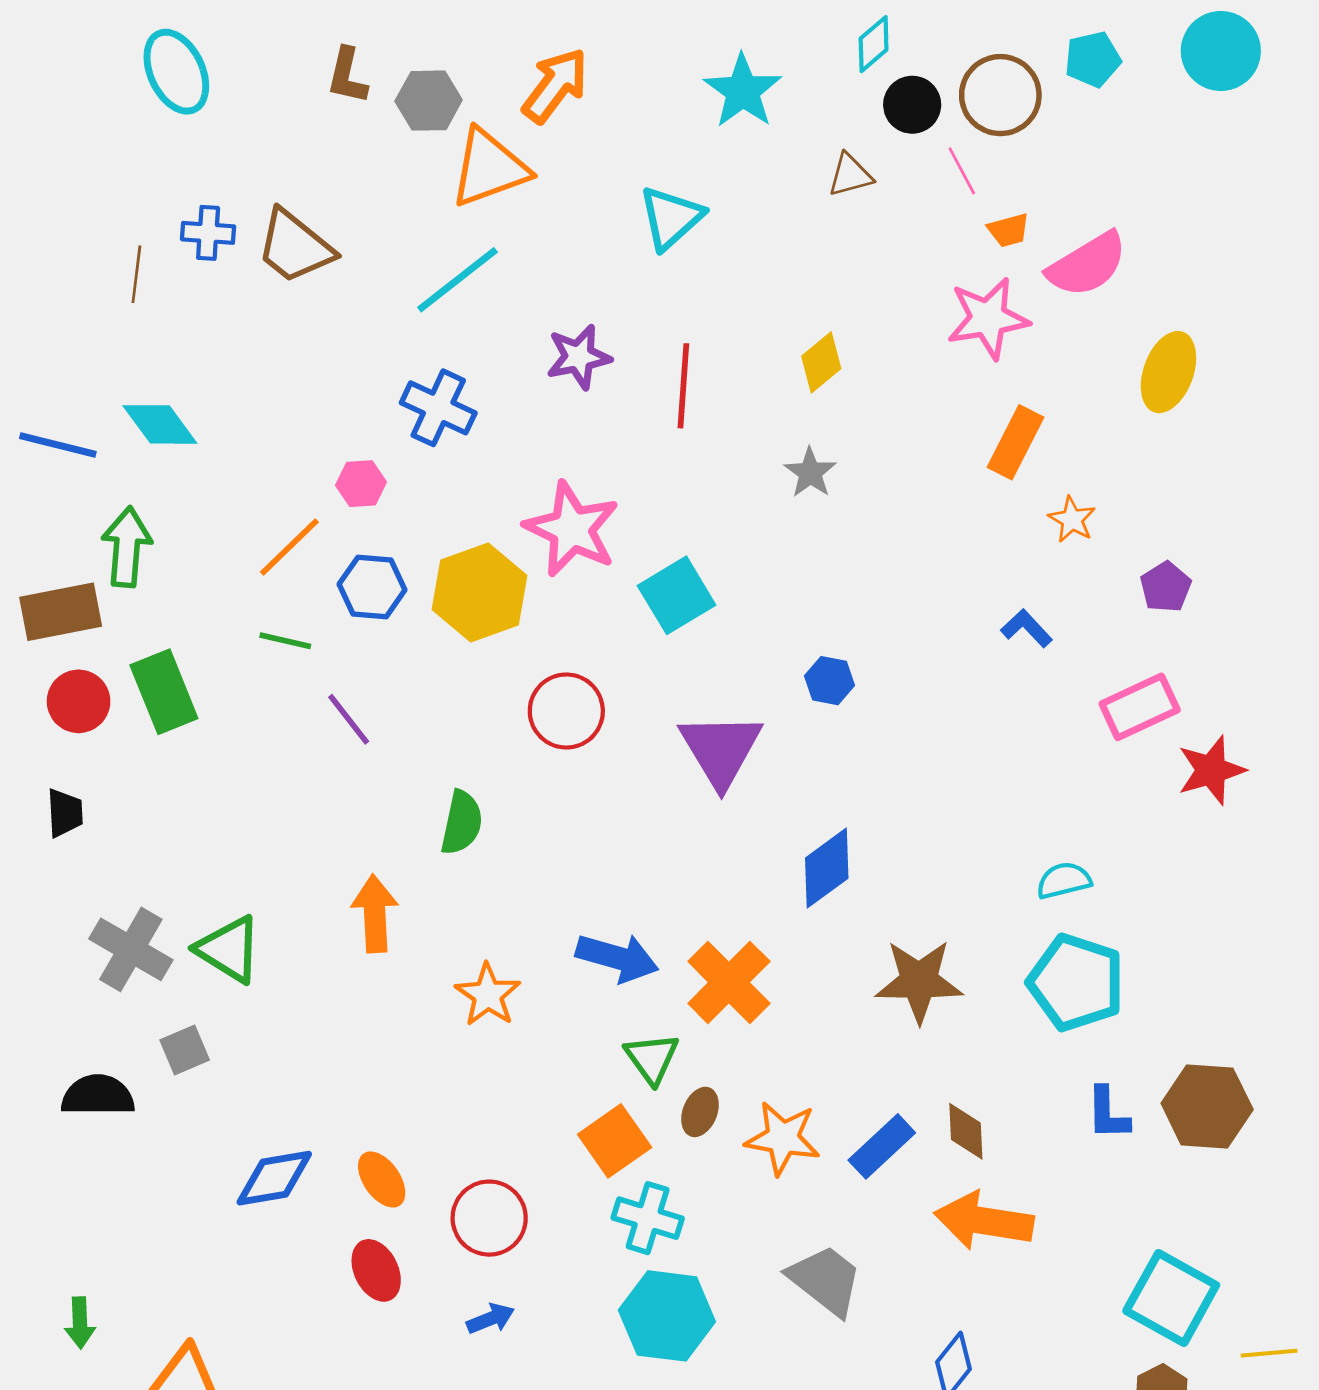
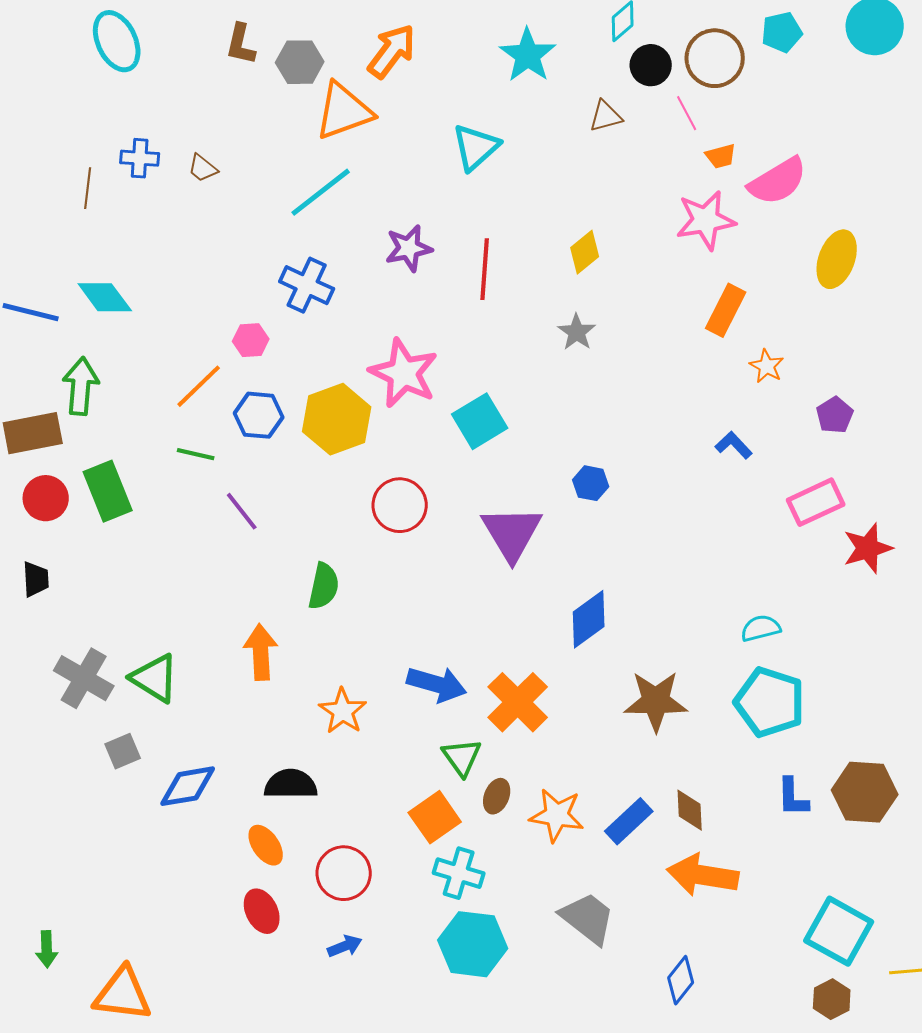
brown trapezoid: (295, 247) -> (203, 168), size x0.5
black semicircle: (98, 1095) -> (291, 784), moved
blue diamond: (274, 1178) -> (188, 786), moved

